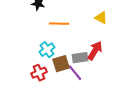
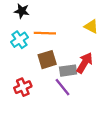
cyan cross: (47, 50) -> (20, 40), moved
brown square: (61, 64) -> (47, 60), moved

